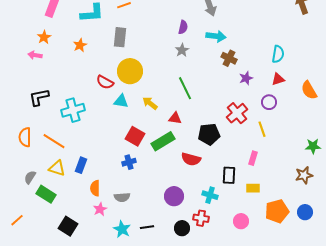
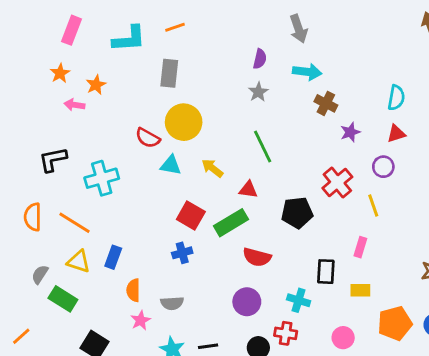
orange star: (80, 45) -> (96, 85), moved
pink arrow: (35, 55) -> (74, 105), moved
red semicircle: (191, 159) -> (257, 257), moved

